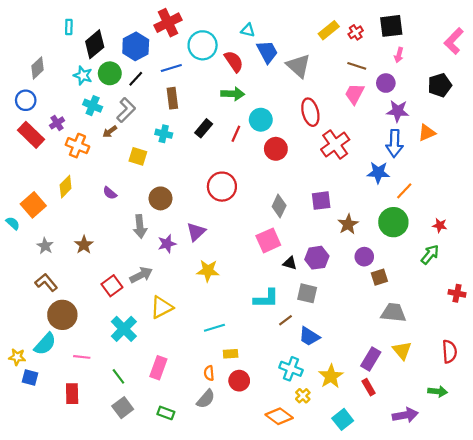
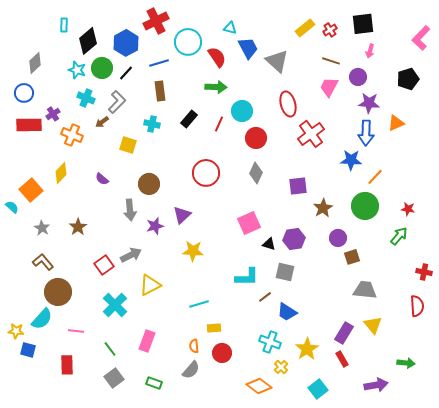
red rectangle: (31, 135) -> (29, 125), turned -45
gray diamond: (279, 206) -> (256, 173), moved
red semicircle: (449, 352) -> (417, 306), moved

